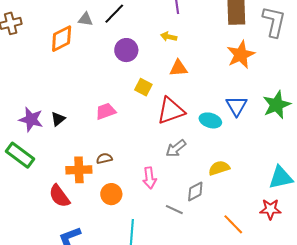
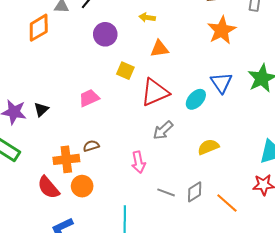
cyan ellipse: (210, 120) -> (196, 99), turned -60
gray diamond: (195, 191) -> (195, 192), moved
orange circle: (111, 194) -> (82, 186), moved

